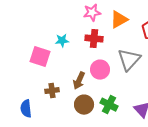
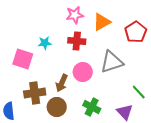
gray triangle: (129, 60) -> (112, 62), turned 30
brown cross: (52, 91) -> (35, 93), size x1.5
brown circle: (84, 105) -> (57, 107), moved

